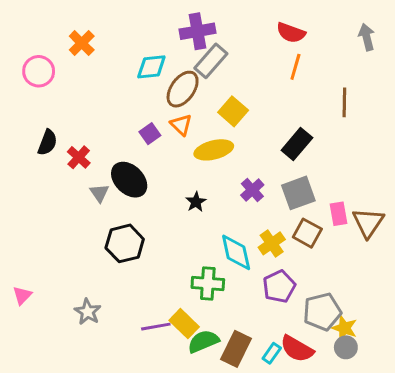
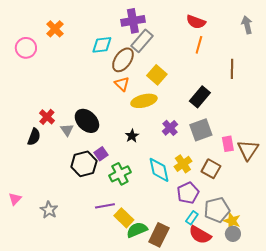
purple square: (150, 134) -> (101, 154), moved
black semicircle: (48, 143) -> (34, 137), moved
red cross: (79, 157) -> (47, 117), moved
brown square: (307, 233) -> (211, 169), moved
green cross: (208, 284) -> (120, 174), moved, turned -30
gray star: (88, 312) -> (49, 210), moved
purple line: (156, 327) -> (105, 206), moved
cyan rectangle: (272, 353) -> (192, 218), moved

